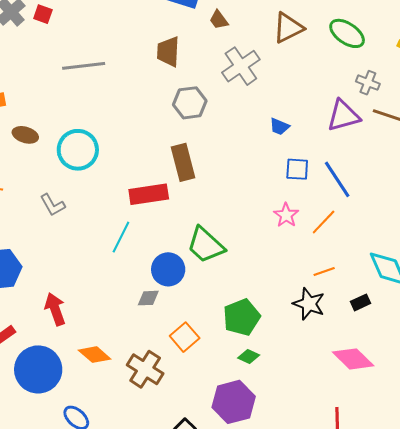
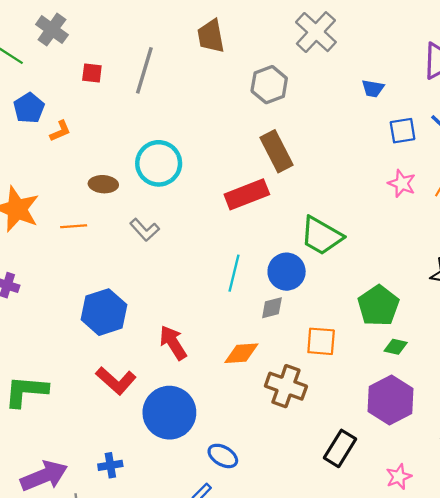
red square: (43, 14) -> (92, 73), moved
brown trapezoid: (168, 52) -> (211, 36), moved
gray line: (84, 66) -> (144, 70), turned -54
brown ellipse: (25, 135) -> (103, 184), moved
cyan line: (121, 237) -> (234, 273), moved
orange square: (185, 337) -> (321, 341), turned -32
orange diamond: (95, 355) -> (241, 353), moved, turned -32

